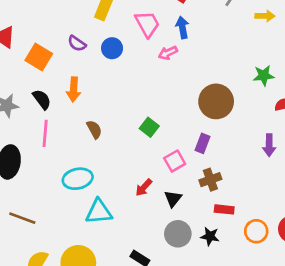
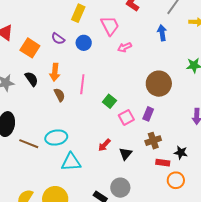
blue arrow: (182, 27) -> (162, 33), moved
brown semicircle: (94, 129) -> (59, 95), moved
pink line: (45, 133) -> (82, 84), moved
pink square: (175, 161) -> (126, 117), moved
brown line: (22, 218) -> (29, 144), moved
orange circle: (256, 231) -> (176, 180), moved
gray circle: (178, 234) -> (120, 188), moved
black star: (210, 236) -> (181, 153), moved

